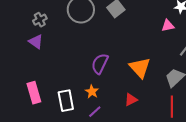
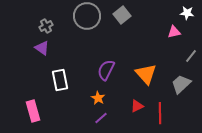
pink rectangle: (34, 93) -> (33, 111), moved
white rectangle: (66, 101) -> (60, 80), moved
red line: (172, 107) -> (160, 113), moved

